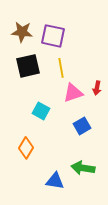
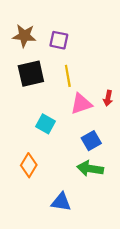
purple square: (53, 36) -> (59, 40), size x0.7
green arrow: (83, 168) -> (90, 169), moved

